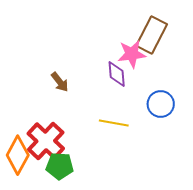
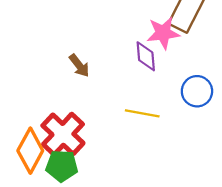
green pentagon: (60, 166) -> (62, 166), moved

